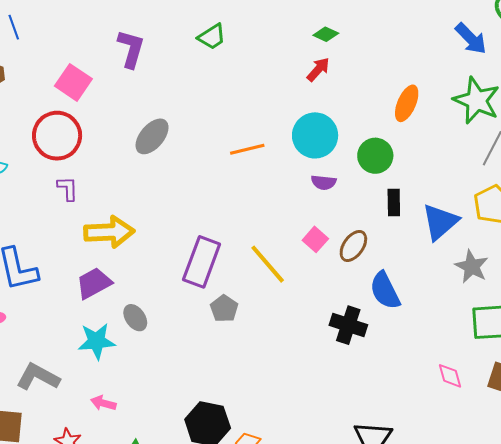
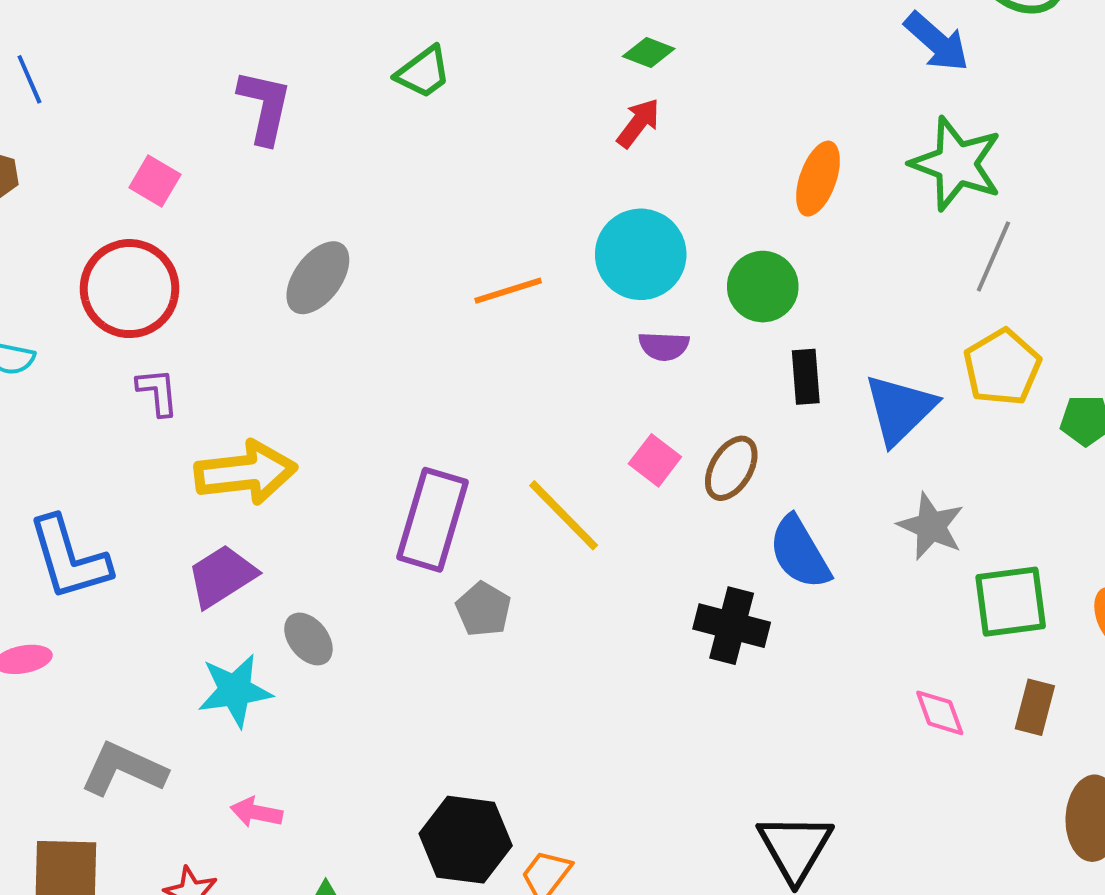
pink square: (73, 82) -> (155, 181), size x0.7
gray star: (472, 267) -> (931, 526), moved

